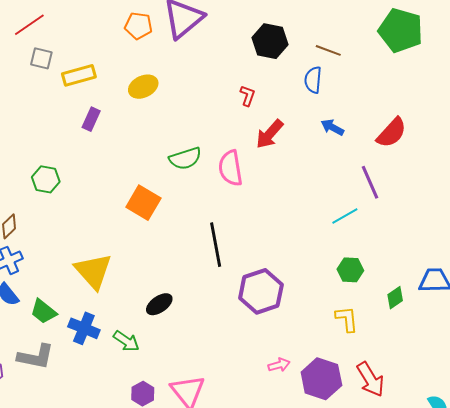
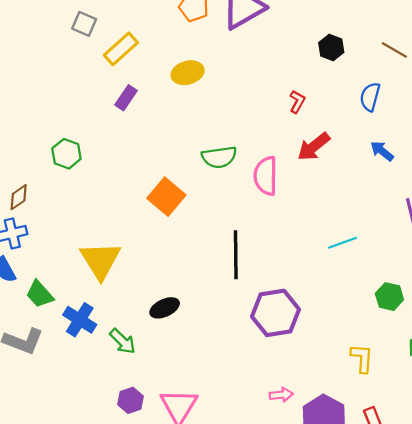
black hexagon: (270, 41) -> (331, 47), size x0.7
brown line: (328, 50) -> (394, 50), moved
yellow rectangle: (79, 75) -> (121, 49), turned -36
cyan line: (345, 216) -> (342, 243), moved
green hexagon: (350, 270) -> (389, 297), moved

